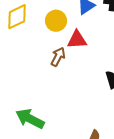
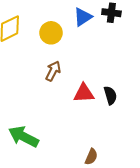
red triangle: (77, 40) -> (84, 93), moved

